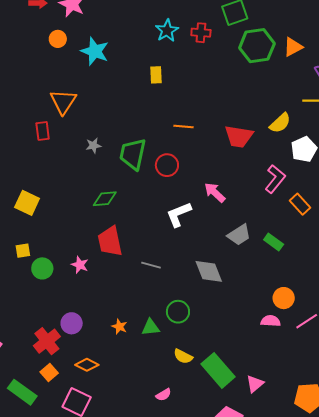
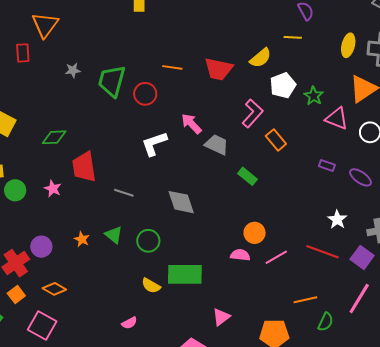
orange line: (183, 126) -> (172, 67), moved
green diamond: (105, 199) -> (54, 137), moved
gray trapezoid: (239, 235) -> (217, 145), moved, turned -125
orange star: (119, 327) -> (82, 239), moved
green triangle: (151, 327) -> (114, 235), moved, turned 42
green rectangle: (218, 370) -> (185, 274), moved, turned -52

